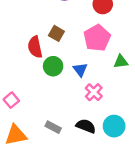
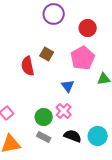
green circle: (53, 66) -> (44, 117), moved
pink cross: (94, 92) -> (64, 111), moved

